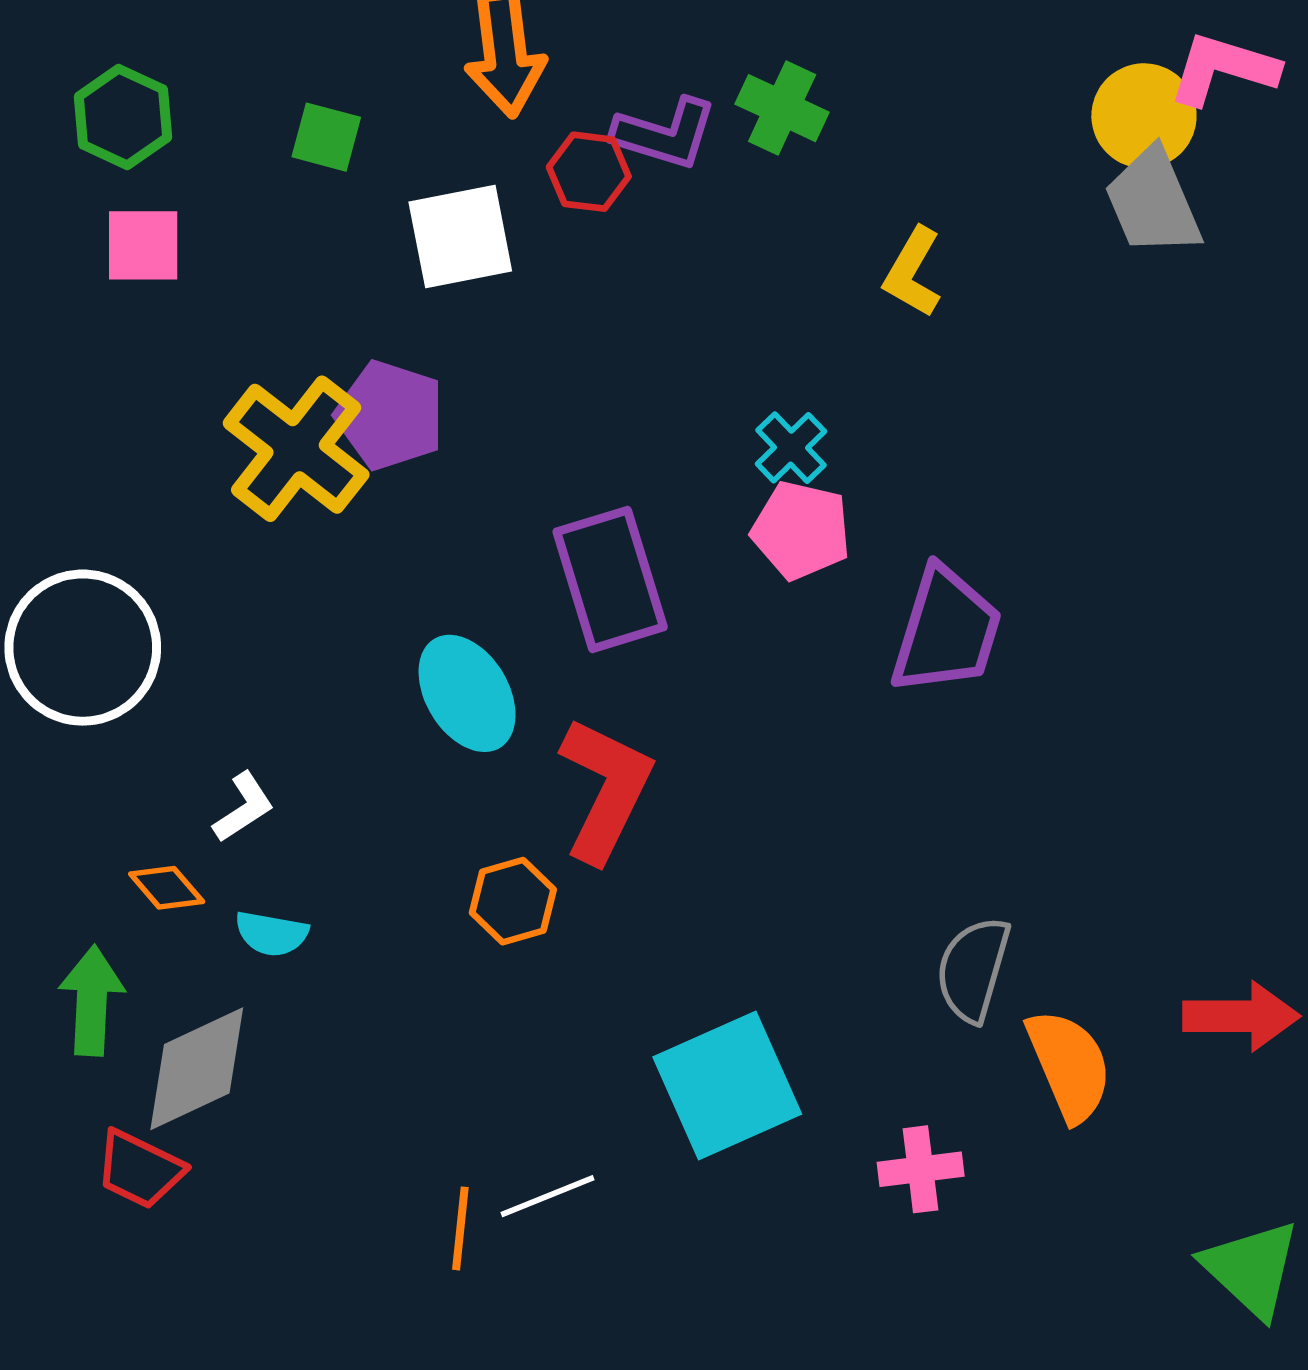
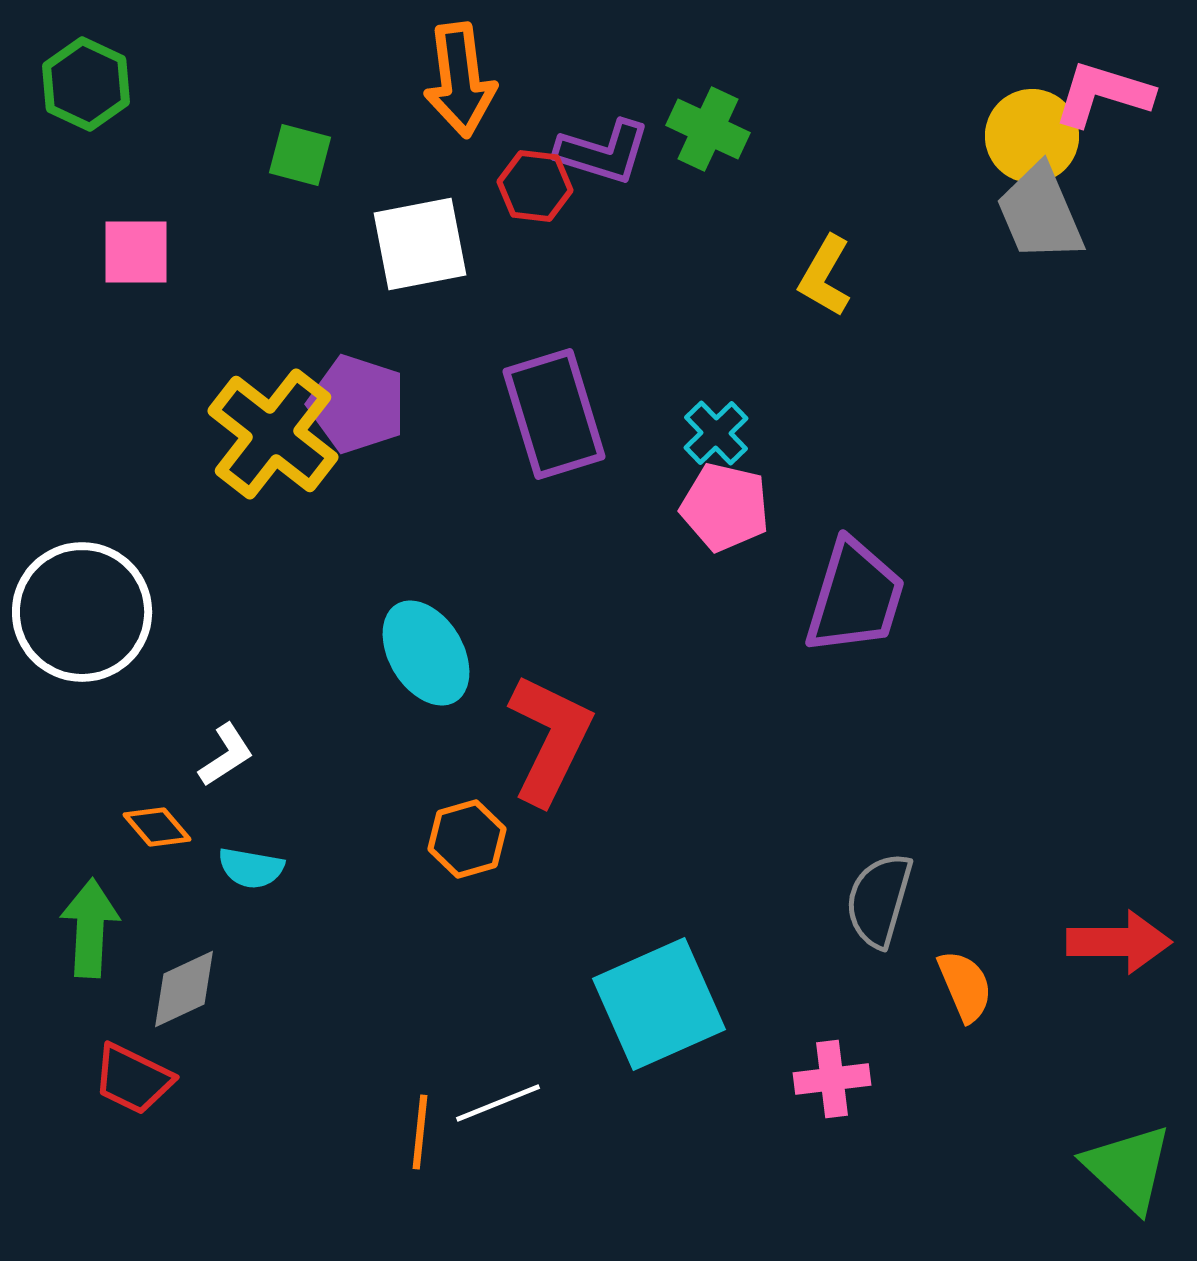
green hexagon: (123, 117) -> (86, 84), moved
purple rectangle: (610, 579) -> (554, 414), moved
orange semicircle: (1069, 1065) -> (965, 986), size x0.7
gray diamond: (197, 1069) -> (184, 989), size x0.7

